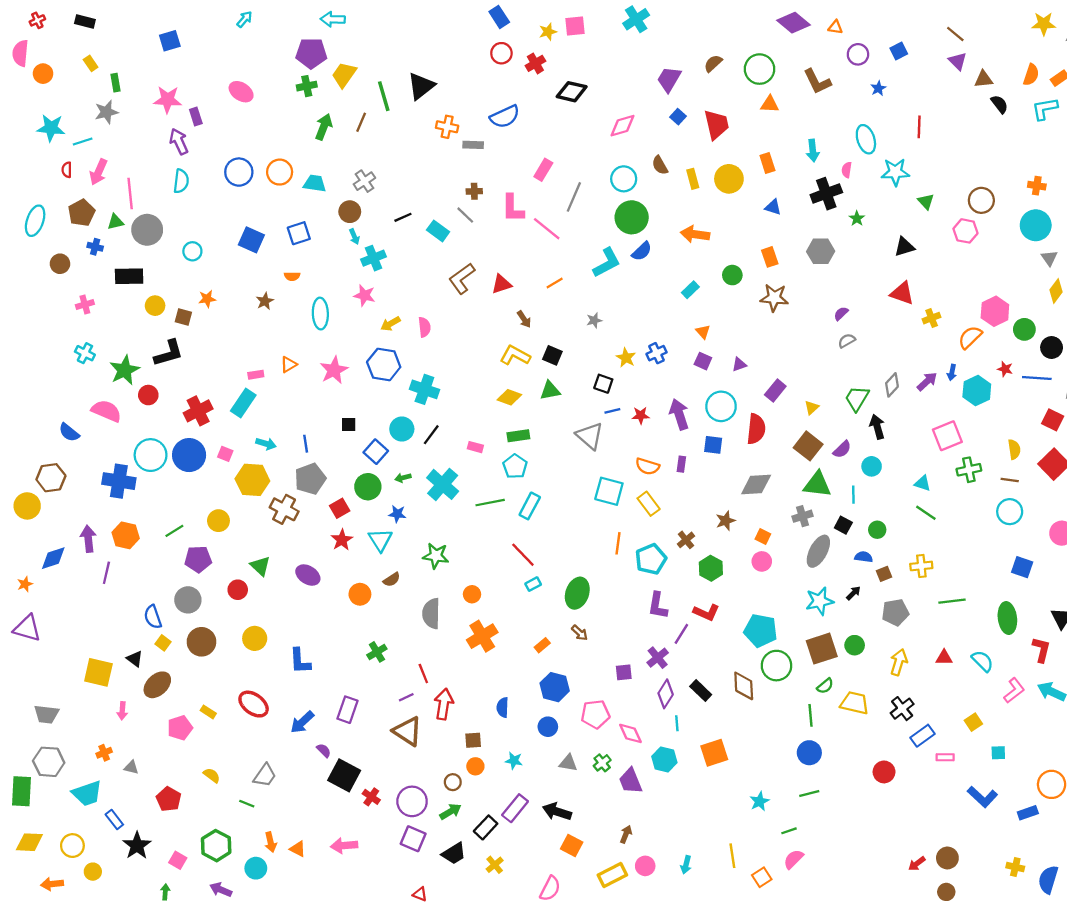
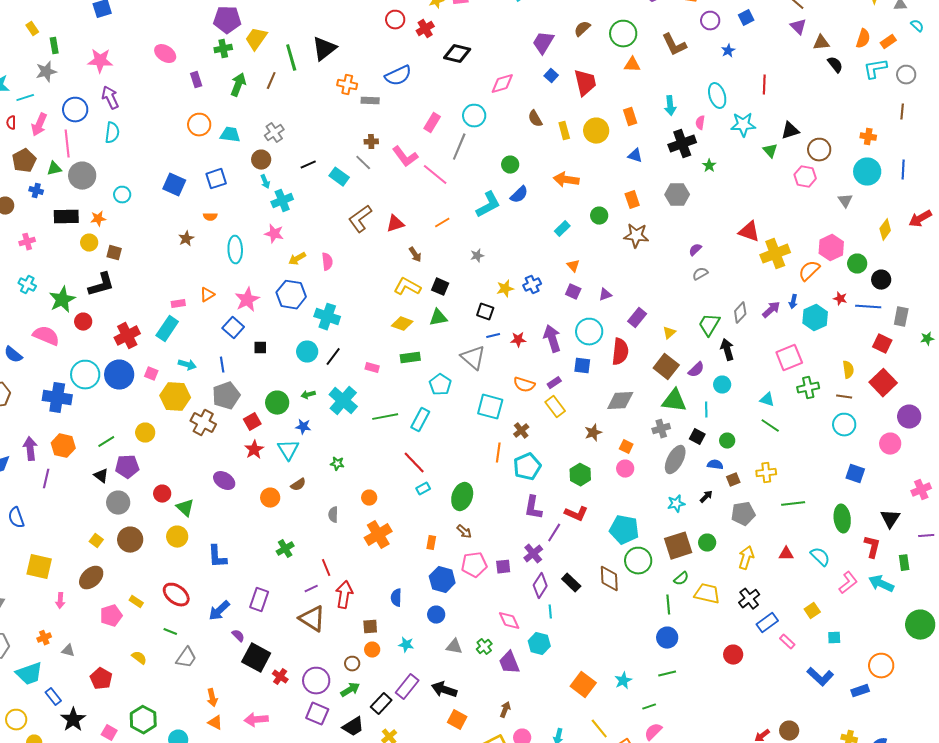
purple rectangle: (196, 117) -> (196, 80), moved
blue circle: (239, 172) -> (75, 110), moved
cyan circle: (624, 179) -> (474, 116), moved
pink L-shape: (513, 208) -> (405, 157), turned -36
green circle: (632, 217) -> (510, 165), size x0.6
black triangle: (904, 247) -> (790, 131), moved
gray triangle: (1049, 258) -> (845, 201), moved
orange star: (207, 299) -> (98, 219), moved
yellow cross: (932, 318) -> (775, 254), size x1.8
yellow star: (626, 358) -> (505, 289), turned 30
blue square: (376, 452) -> (233, 328), moved
purple rectangle: (681, 464) -> (554, 383), turned 48
cyan pentagon: (515, 466) -> (440, 385), moved
yellow rectangle: (649, 504) -> (555, 407), moved
brown cross: (686, 540) -> (521, 431), moved
green star: (436, 556) -> (337, 464), size x0.6
green triangle: (260, 566) -> (185, 508), moved
cyan star: (819, 601) -> (676, 504), size x0.7
gray semicircle: (431, 613) -> (333, 515), size x0.6
blue semicircle: (153, 617) -> (16, 518), moved
orange rectangle: (542, 645) -> (431, 543), turned -40
black triangle: (135, 659) -> (101, 476), moved
pink pentagon: (595, 714) -> (474, 565), moved
orange square: (714, 753) -> (583, 685), moved, turned -35
pink rectangle: (945, 757) -> (787, 642), turned 42
green line: (247, 804) -> (170, 632), moved
orange arrow: (271, 842) -> (212, 698), moved
yellow line: (732, 856) -> (599, 729), turned -30

